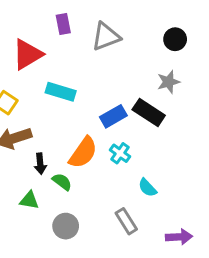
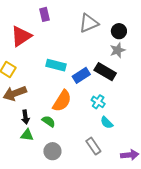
gray triangle: (106, 37) -> (89, 23), moved
black circle: (175, 39) -> (119, 31), moved
cyan rectangle: (61, 92) -> (56, 65), moved
cyan cross: (120, 153) -> (98, 102), moved
black arrow: (40, 164) -> (25, 117), moved

